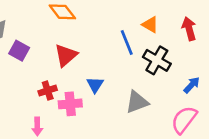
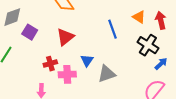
orange triangle: (150, 25) -> (139, 17), moved
black cross: (157, 60) -> (148, 45), moved
gray triangle: (137, 102) -> (107, 74), moved

